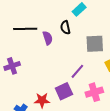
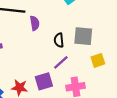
black semicircle: (65, 27) -> (59, 40), moved

